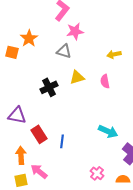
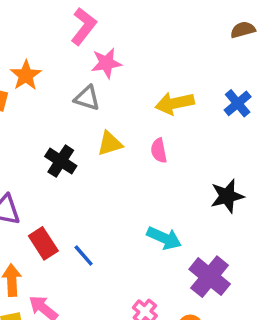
yellow arrow: (114, 54) -> (175, 103), size x1.5
black cross: (49, 87) -> (61, 161), turned -30
blue line: (62, 141) -> (84, 256), turned -48

